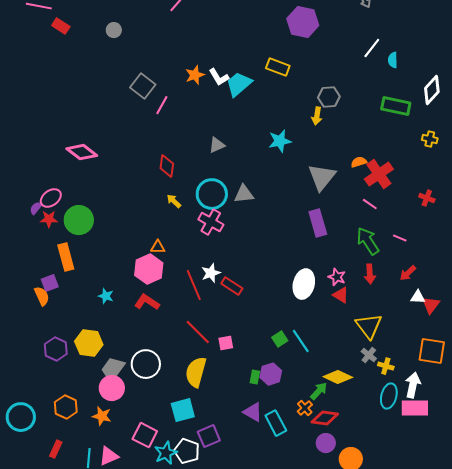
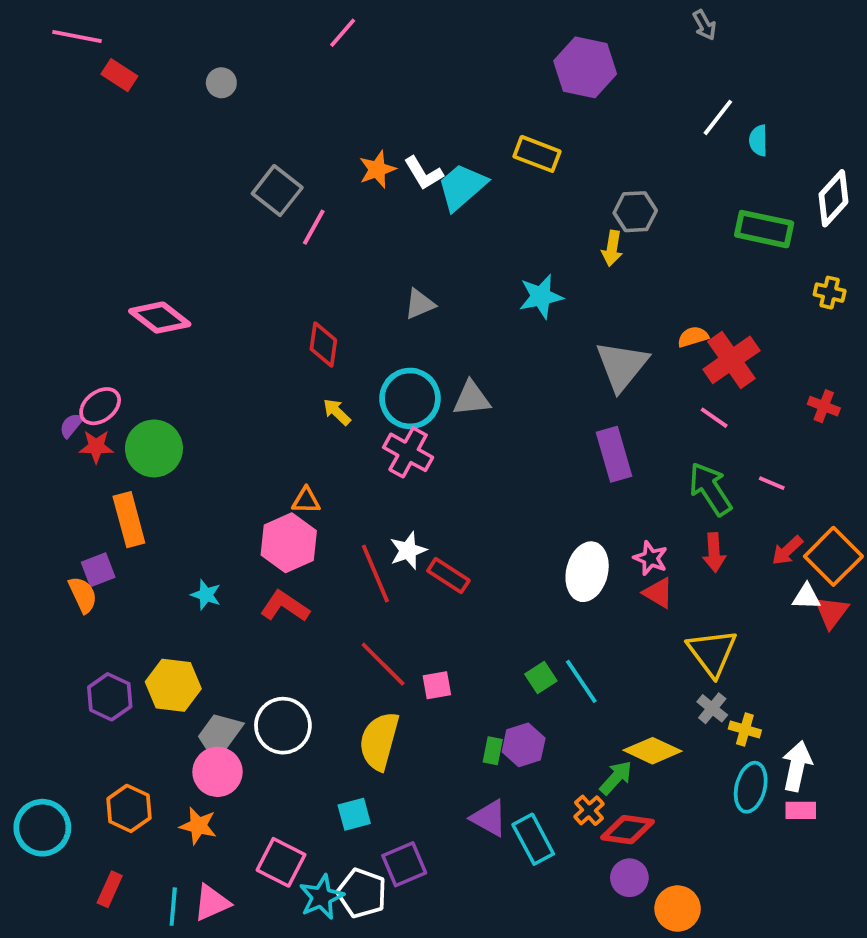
orange square: (432, 351) -> (833, 556), moved, turned 36
pink rectangle: (415, 408) -> (801, 810), size x0.6
cyan square: (183, 410) -> (354, 814), size x0.7

